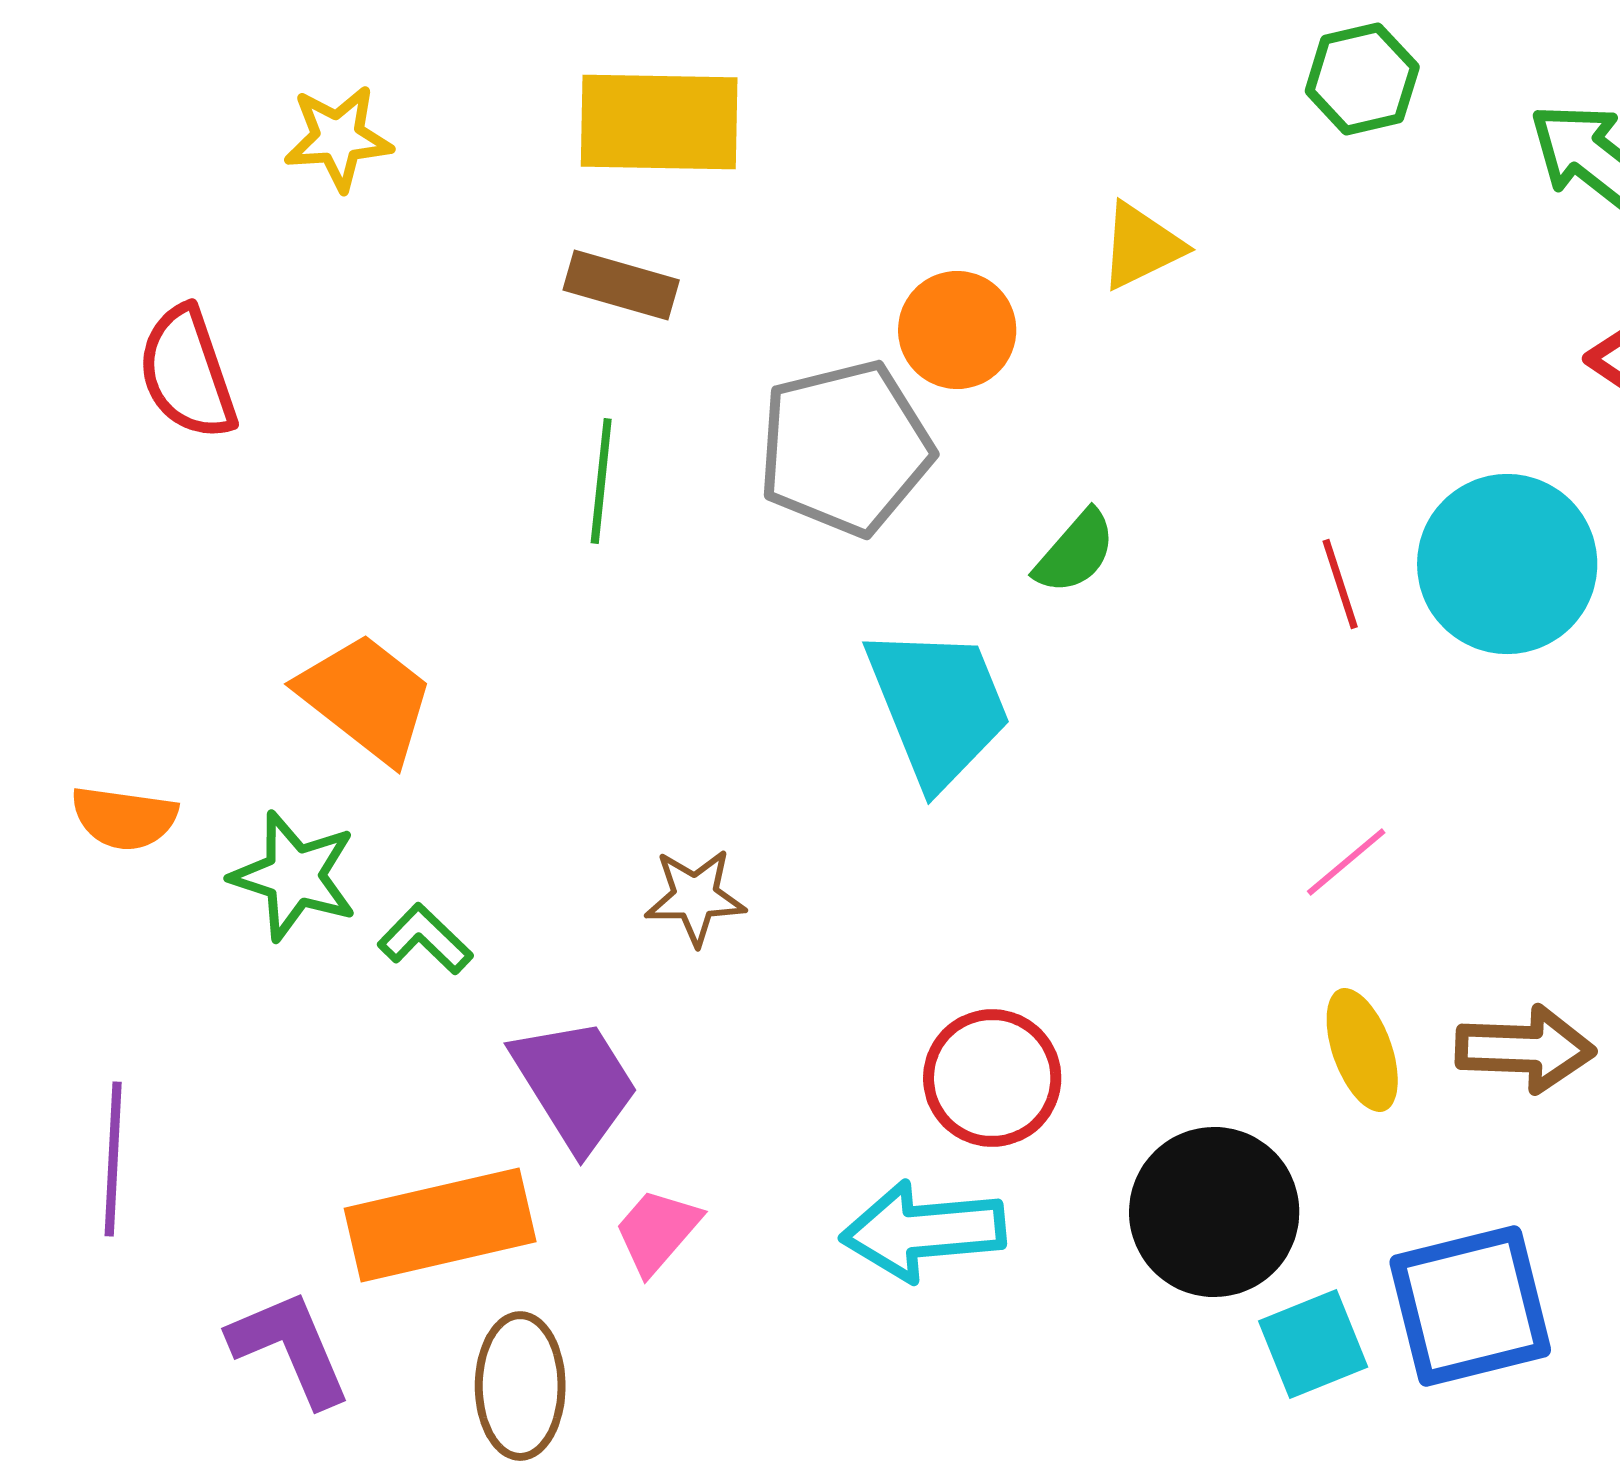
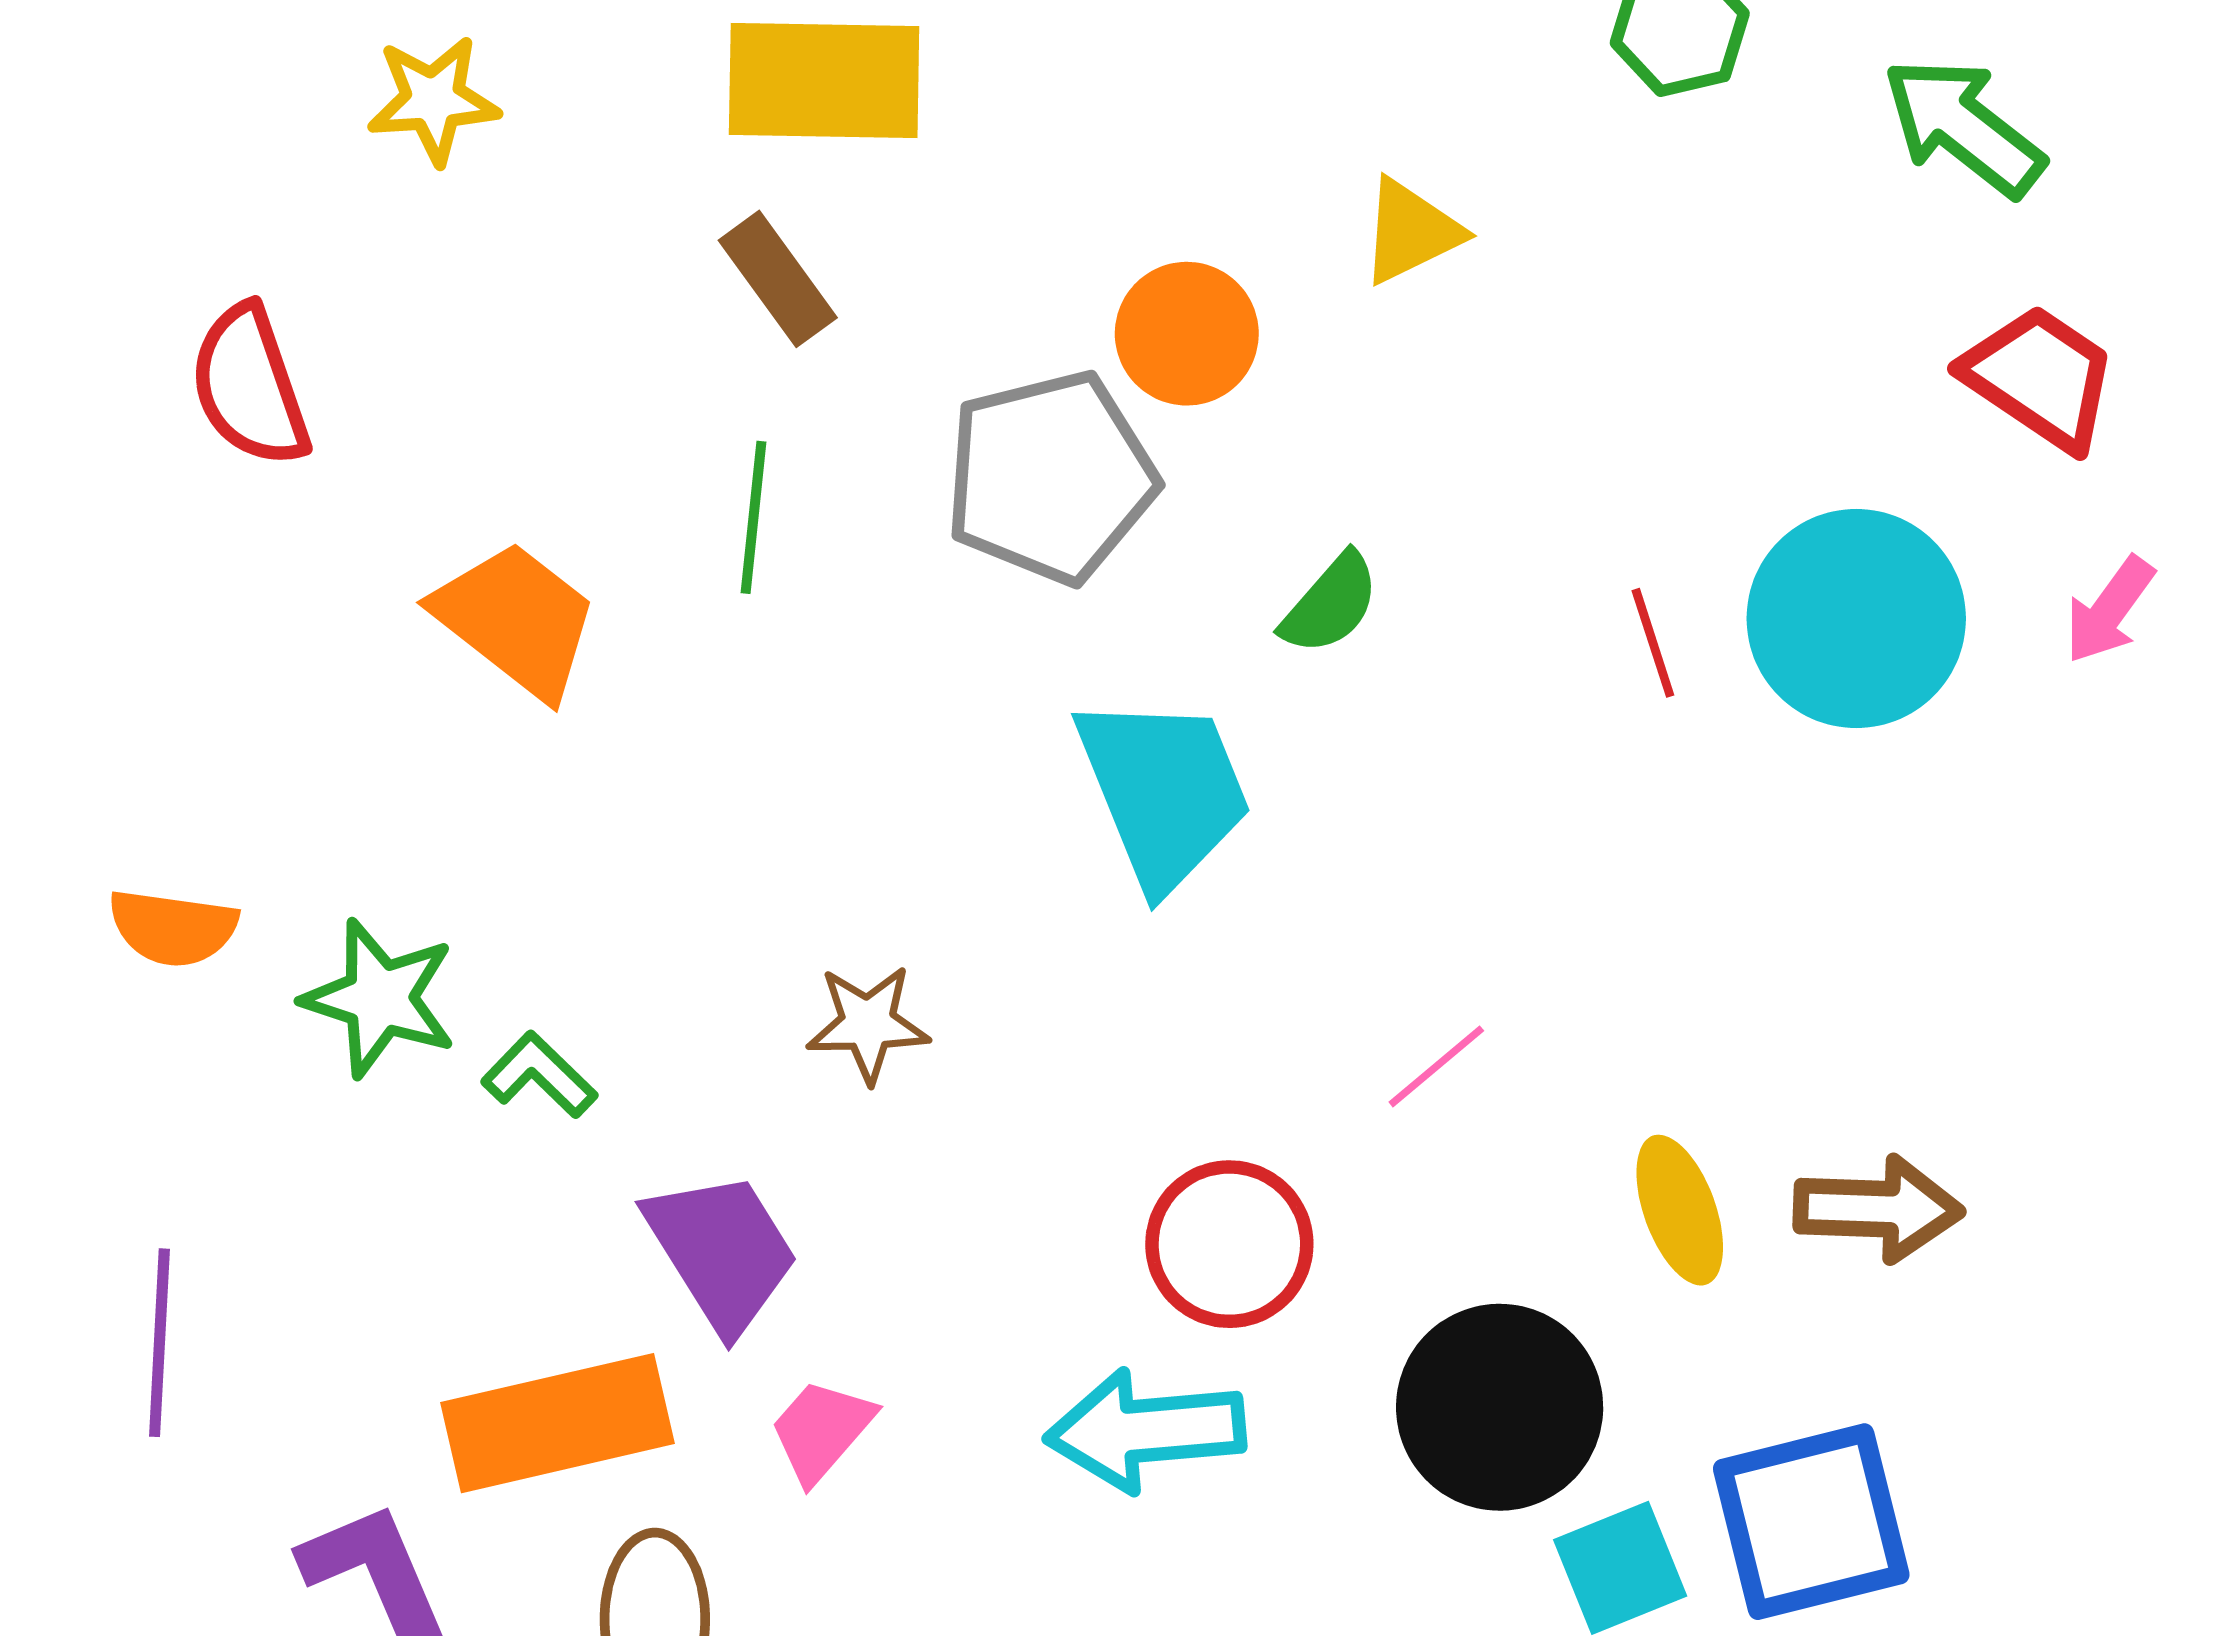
brown rectangle: (621, 285) -> (778, 279), turned 38
orange trapezoid: (366, 698) -> (516, 620), moved
pink line: (1346, 862) -> (1436, 1066), moved

